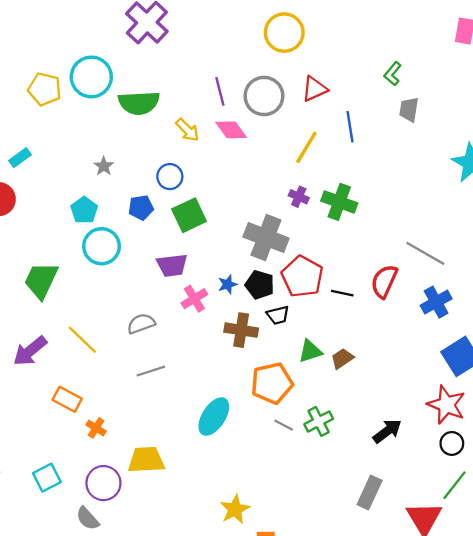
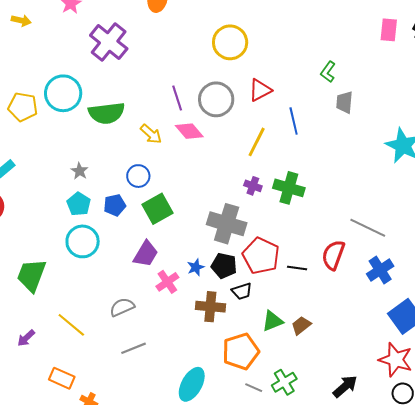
cyan pentagon: (84, 210) -> (79, 204), moved
purple trapezoid: (172, 265) -> (146, 254), turned -48
purple arrow: (30, 351) -> (26, 338), size x0.6

